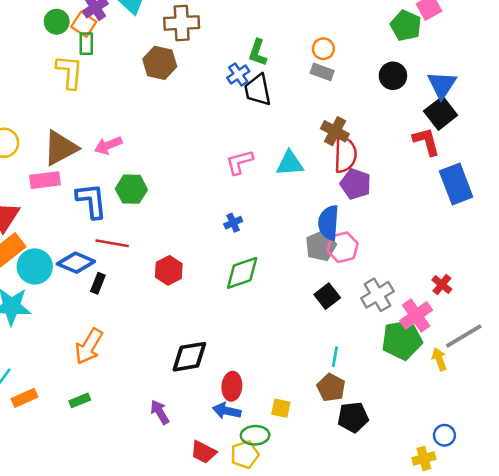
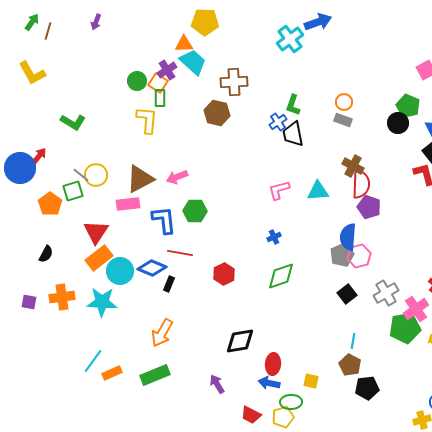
green pentagon: (406, 26) -> (408, 106), moved
green rectangle: (80, 400) -> (155, 375), size x1.8

